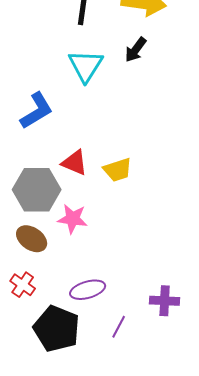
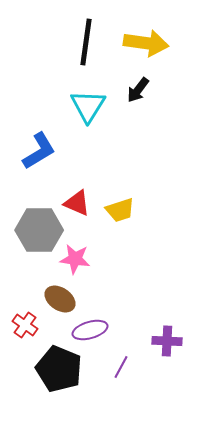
brown ellipse: (32, 239) -> (60, 299), moved

